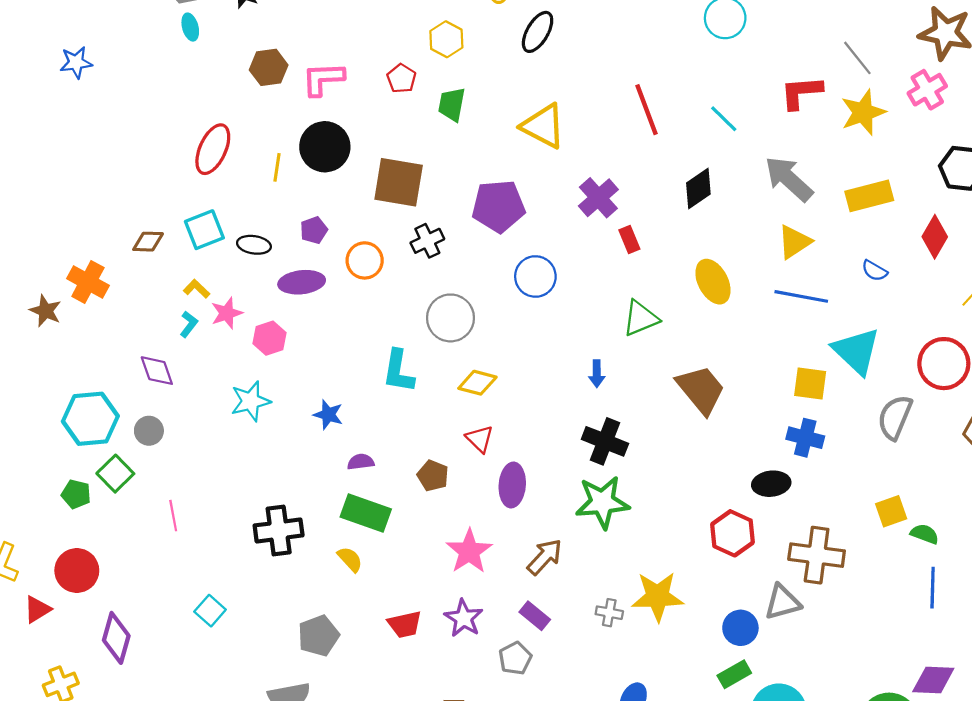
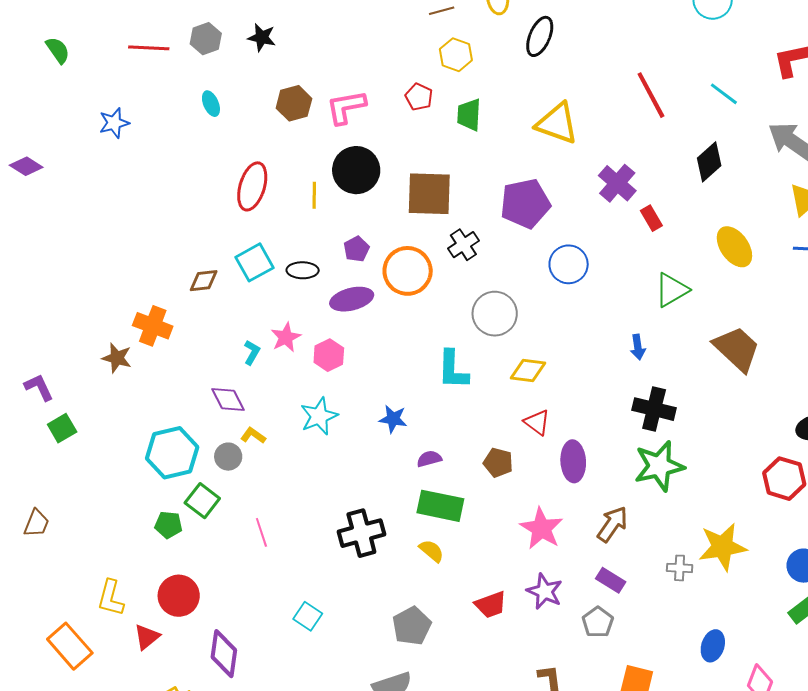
cyan ellipse: (190, 27) -> (211, 104), moved
orange circle: (365, 260) -> (408, 271), size x1.4
yellow L-shape: (197, 289) -> (253, 435), moved

